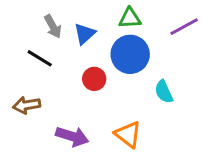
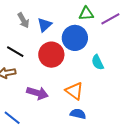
green triangle: (130, 18) -> (86, 14), moved
black line: (40, 58) -> (15, 52), moved
red circle: (94, 79) -> (51, 55), size x1.6

